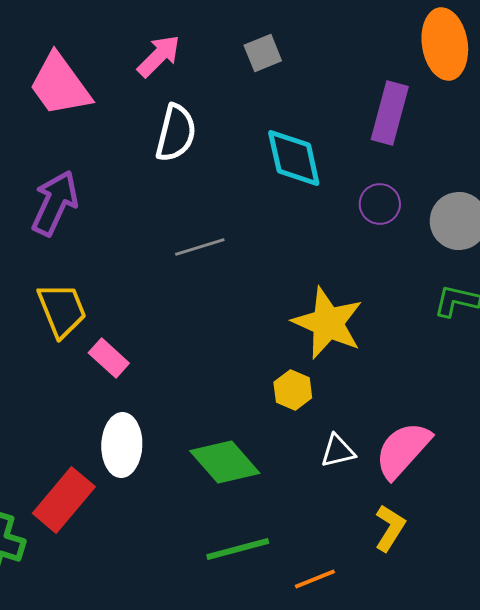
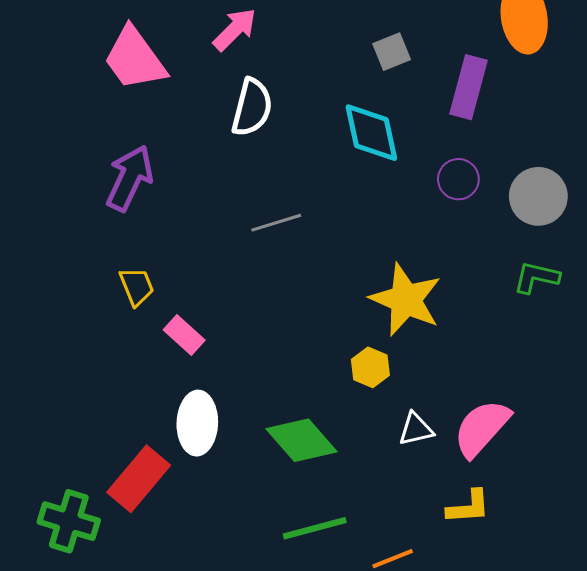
gray square: (263, 53) -> (392, 52), moved
yellow trapezoid: (62, 310) -> (137, 286), size x0.7
yellow L-shape: (390, 528) -> (469, 507), turned 54

